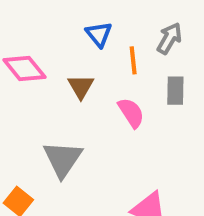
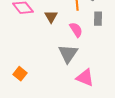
gray triangle: (63, 159) -> (68, 54), moved

